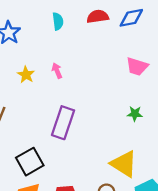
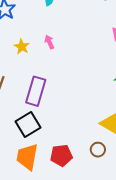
purple rectangle: (63, 123) -> (36, 91), moved

